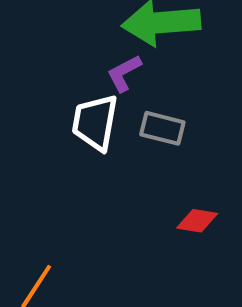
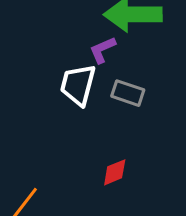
red diamond: (197, 221) -> (115, 172), moved, turned -36

